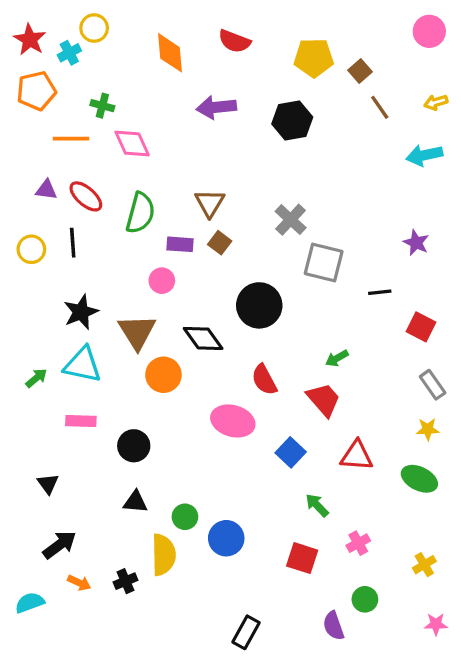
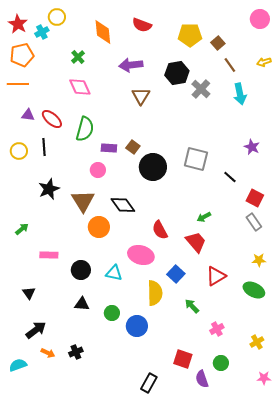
green cross: (102, 106) -> (78, 57), moved, turned 32
orange line: (71, 139) -> (18, 84), moved
cyan arrow: (424, 155) -> (240, 94), moved, turned -90
brown triangle: (210, 203) -> (141, 96), moved
gray cross: (291, 220) -> (201, 89), moved
black line: (380, 292) -> (230, 177), turned 48
black circle: (259, 305) -> (153, 167), moved
cyan triangle: (83, 365) -> (114, 273), moved, size x0.7
gray rectangle: (433, 385) -> (254, 222), moved
red triangle: (357, 456) -> (216, 276), turned -35
yellow semicircle: (163, 555) -> (155, 293), moved
red square: (302, 558) -> (183, 359), moved

